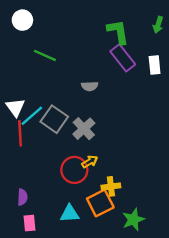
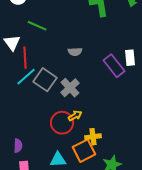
purple rectangle: (123, 58) -> (114, 66), moved
white rectangle: (155, 65) -> (130, 58), moved
white triangle: (15, 107) -> (12, 43), moved
red line: (20, 133) -> (25, 58), moved

